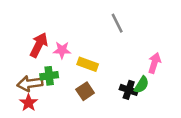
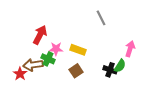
pink star: (62, 50) -> (56, 49), moved
green cross: (49, 76) -> (48, 59), turned 32
red star: (29, 103) -> (20, 74), moved

